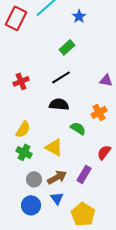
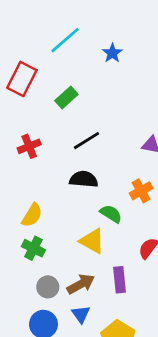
red rectangle: (16, 18) -> (22, 79), moved
green rectangle: (67, 47) -> (66, 98), moved
yellow triangle: (54, 147) -> (92, 241), moved
purple rectangle: (84, 174) -> (120, 280), turned -36

